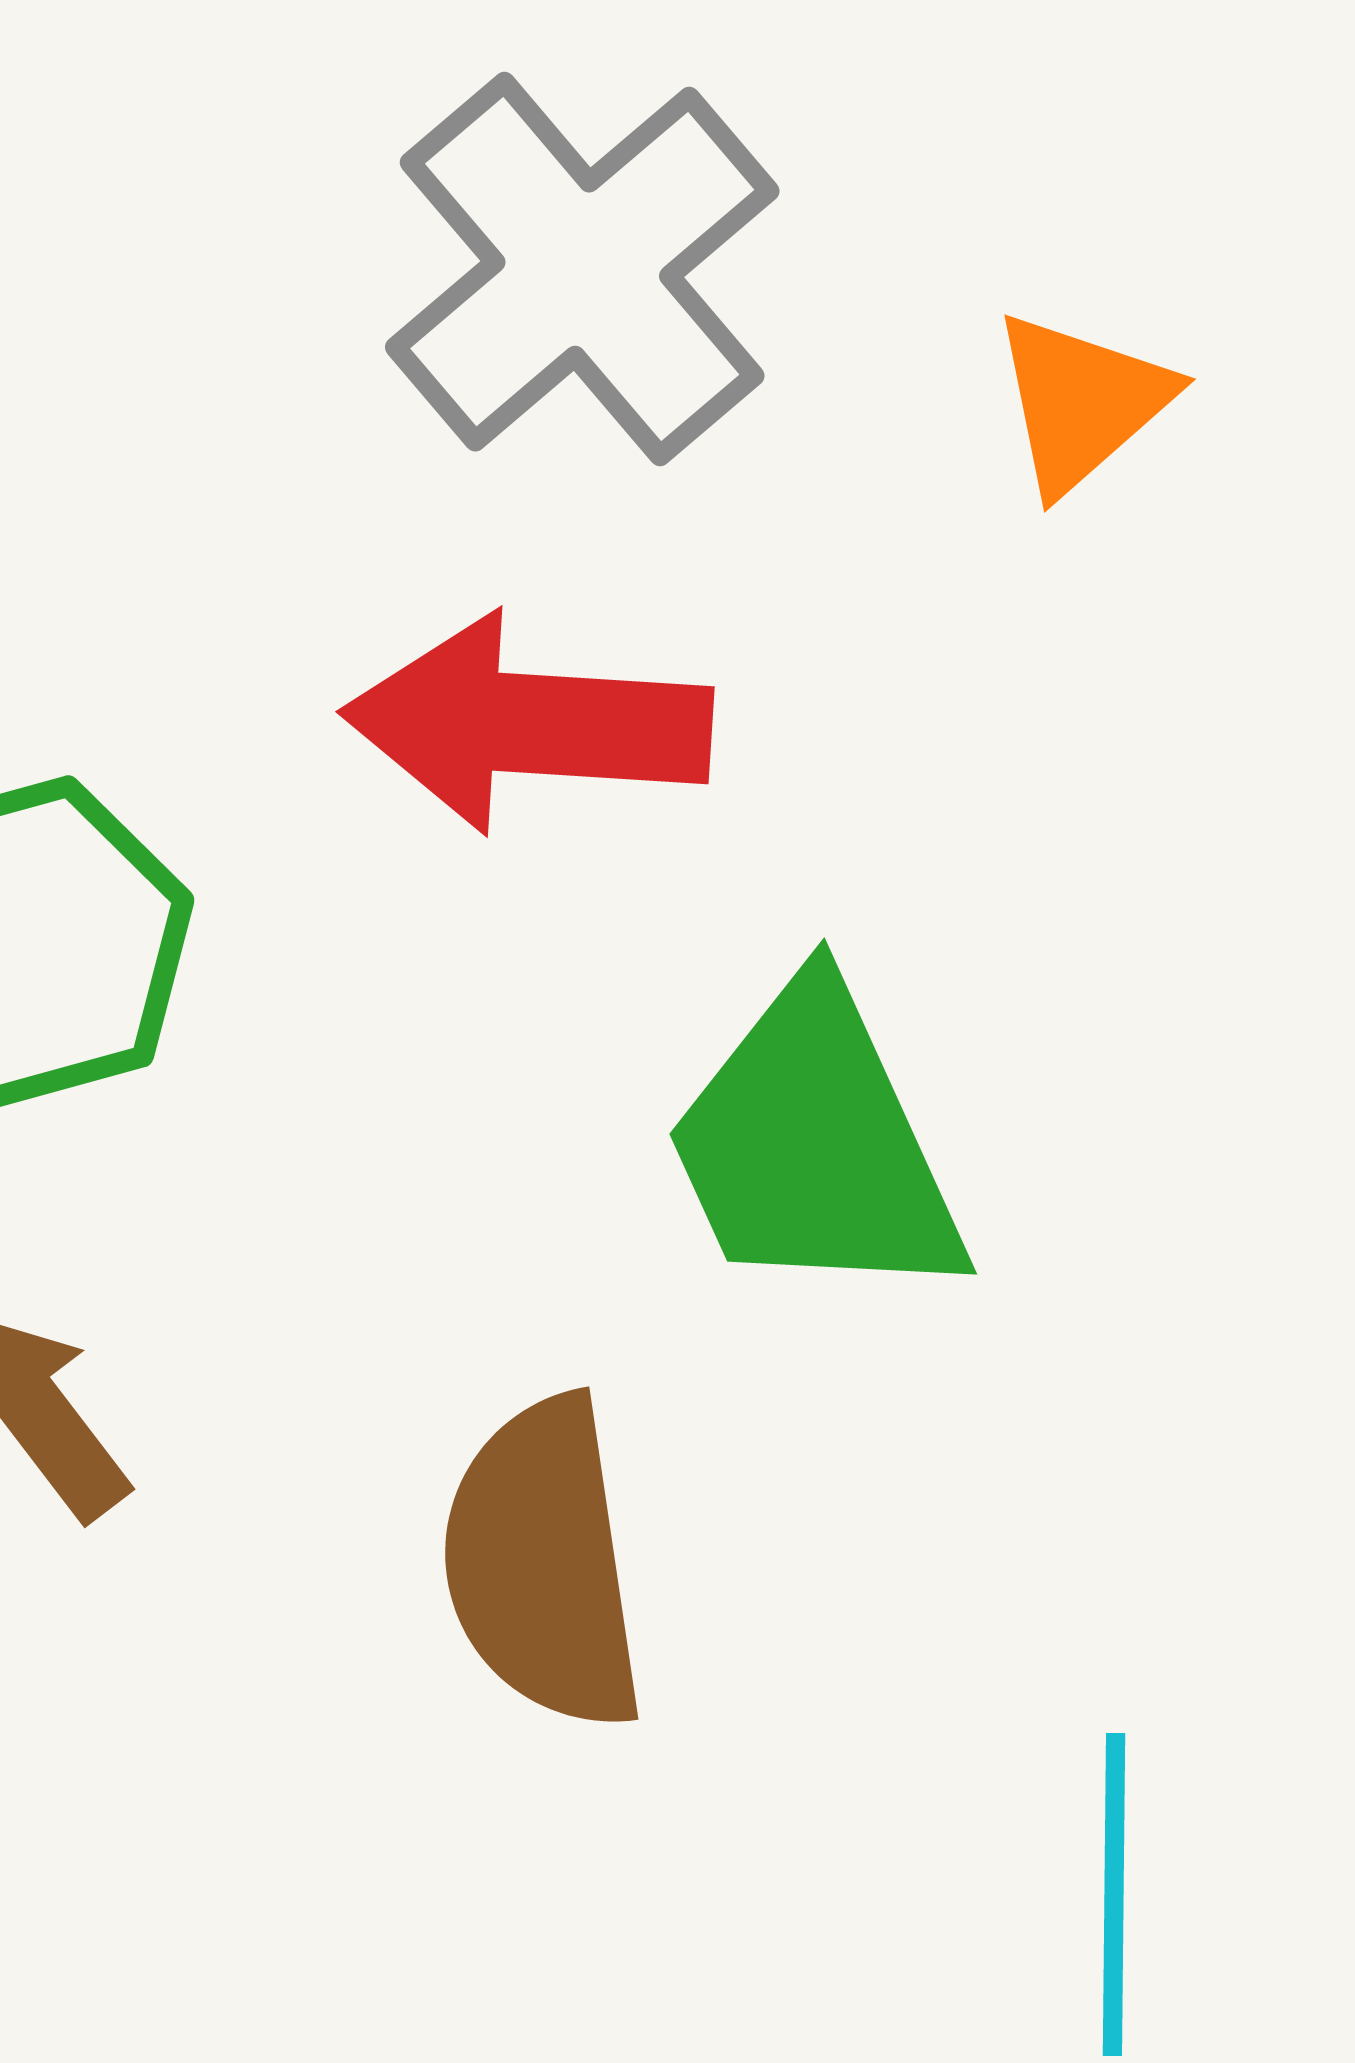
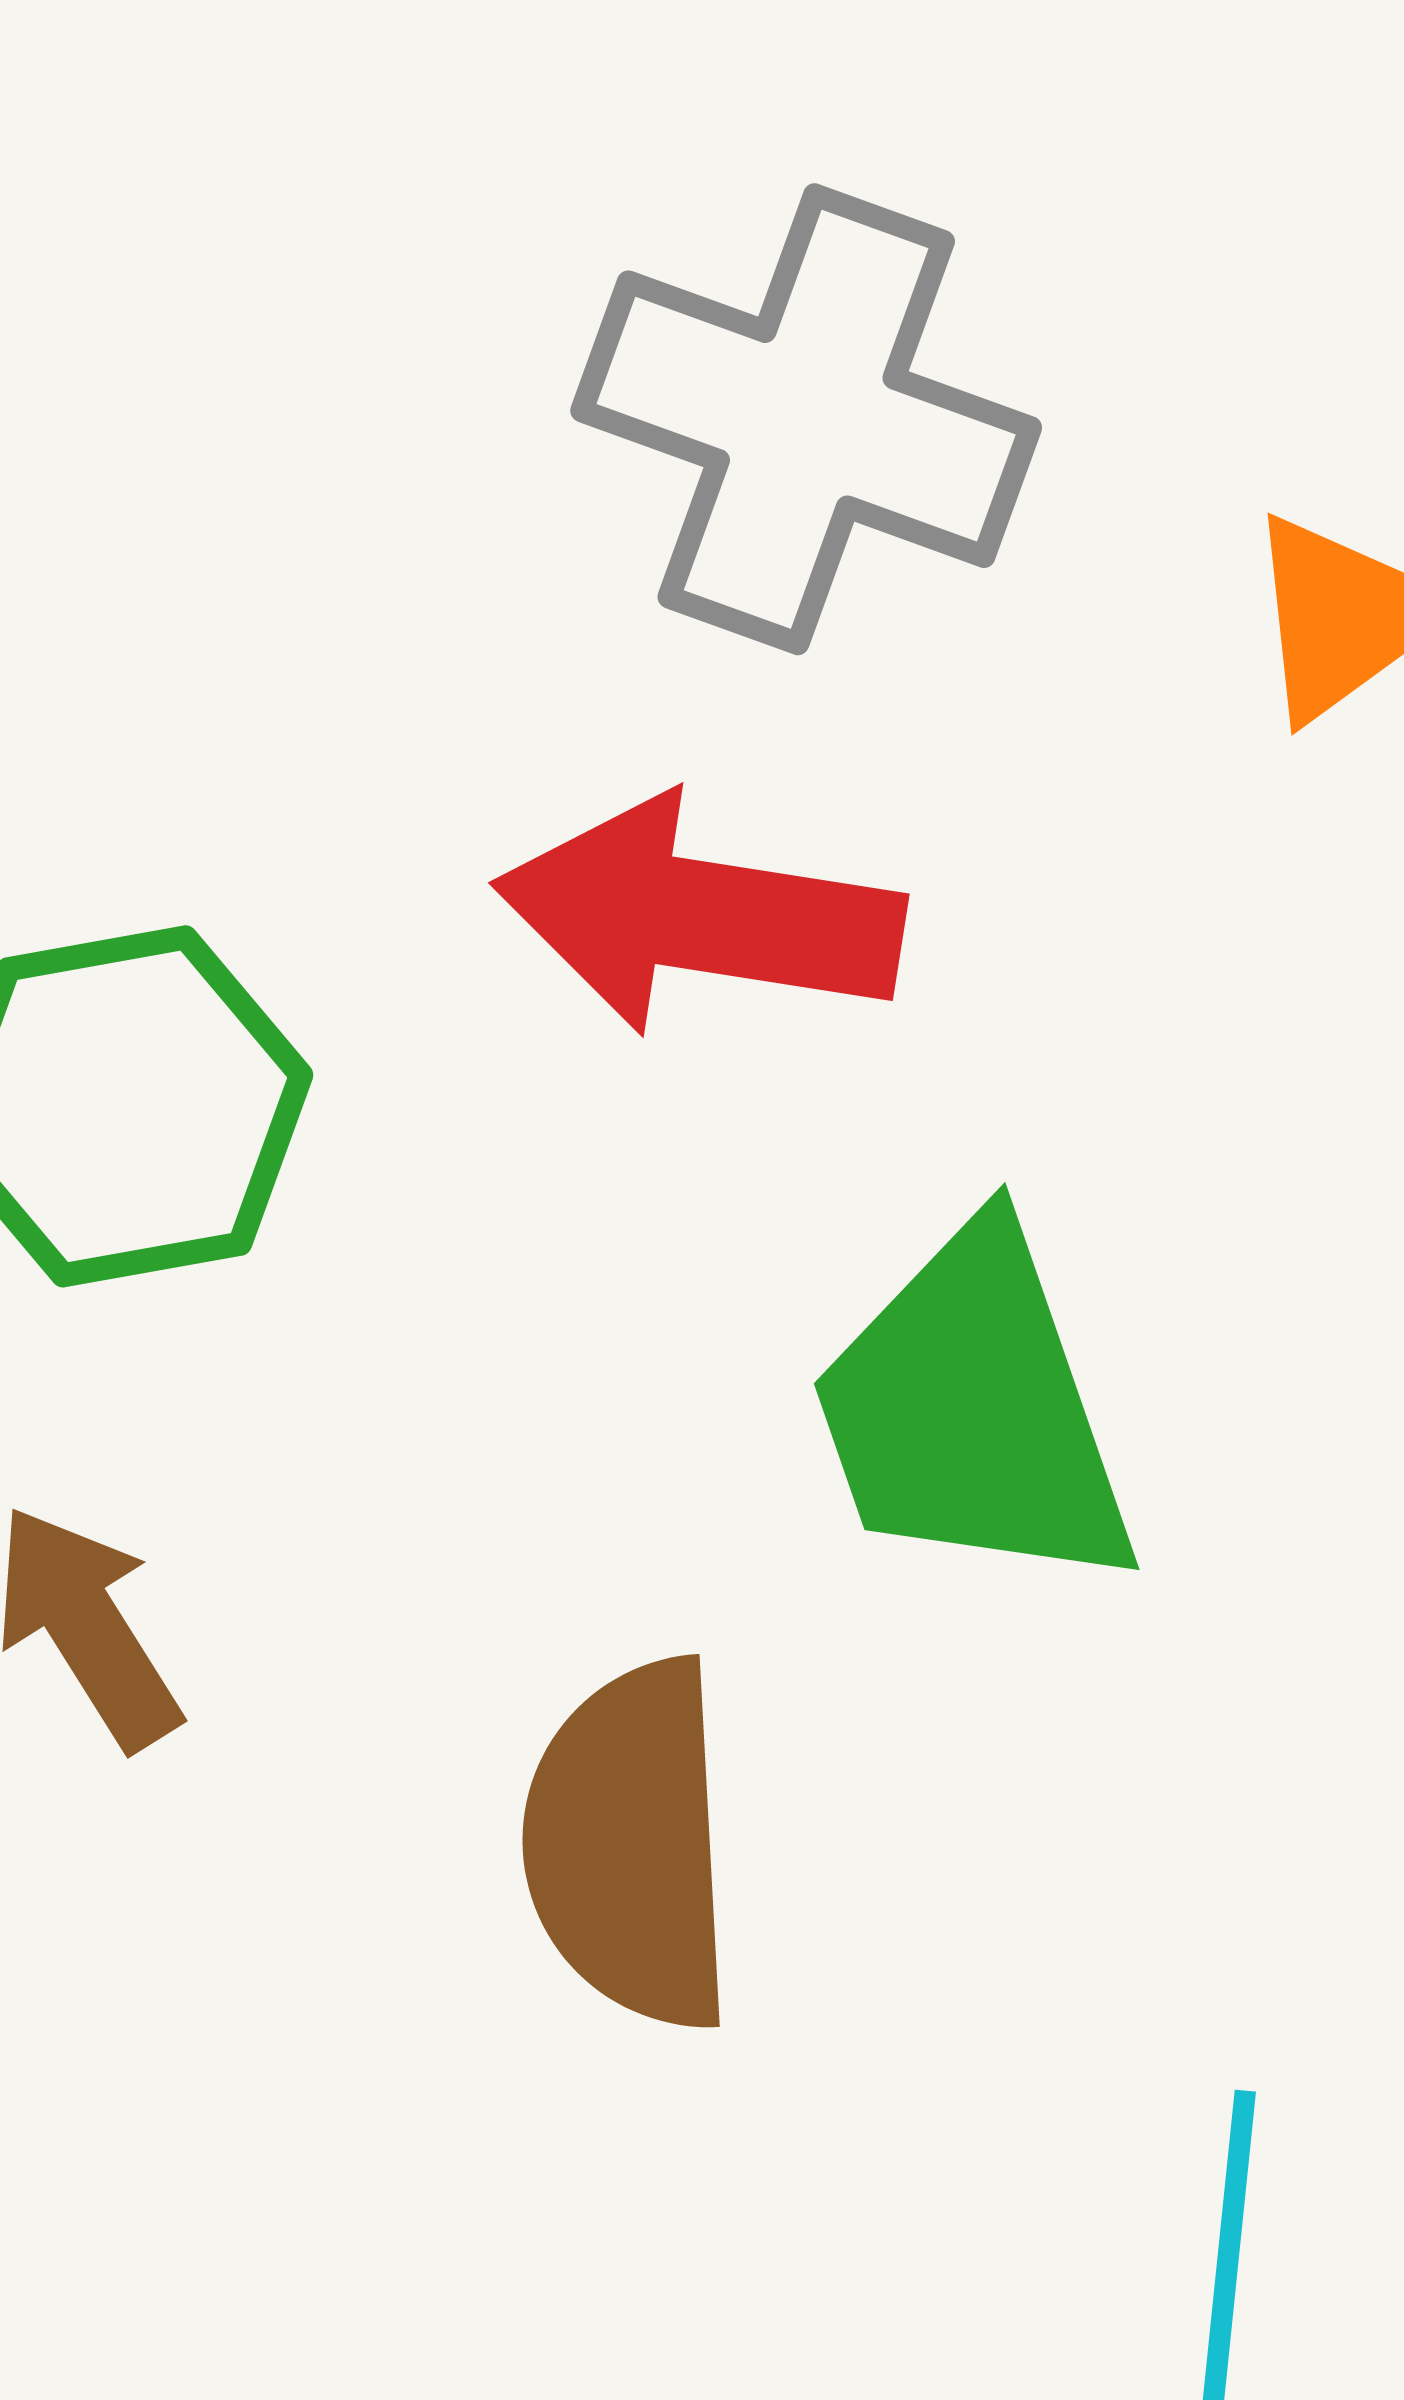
gray cross: (582, 269) -> (806, 419), turned -35

